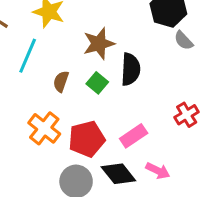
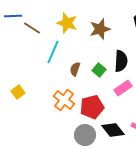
brown star: (99, 44) -> (100, 29), moved
pink rectangle: (134, 136) -> (123, 88), moved

